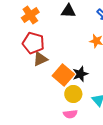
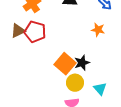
brown triangle: (40, 59) -> (18, 31), moved

